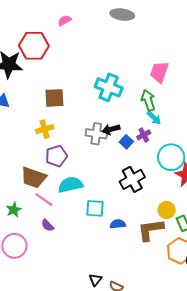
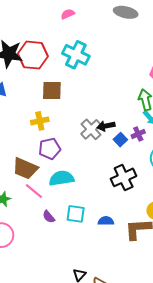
red hexagon: (34, 46) -> (33, 55), moved
cyan cross: (109, 87) -> (76, 55), moved
gray cross: (96, 134) -> (91, 129), turned 35
cyan square: (95, 208) -> (76, 214), moved
purple semicircle: (48, 225) -> (49, 217), moved

